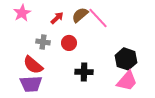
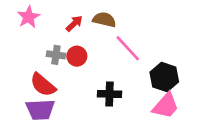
brown semicircle: (80, 15) -> (104, 20), turned 54
pink line: (98, 18) -> (128, 48), moved
red circle: (69, 43) -> (77, 56), moved

